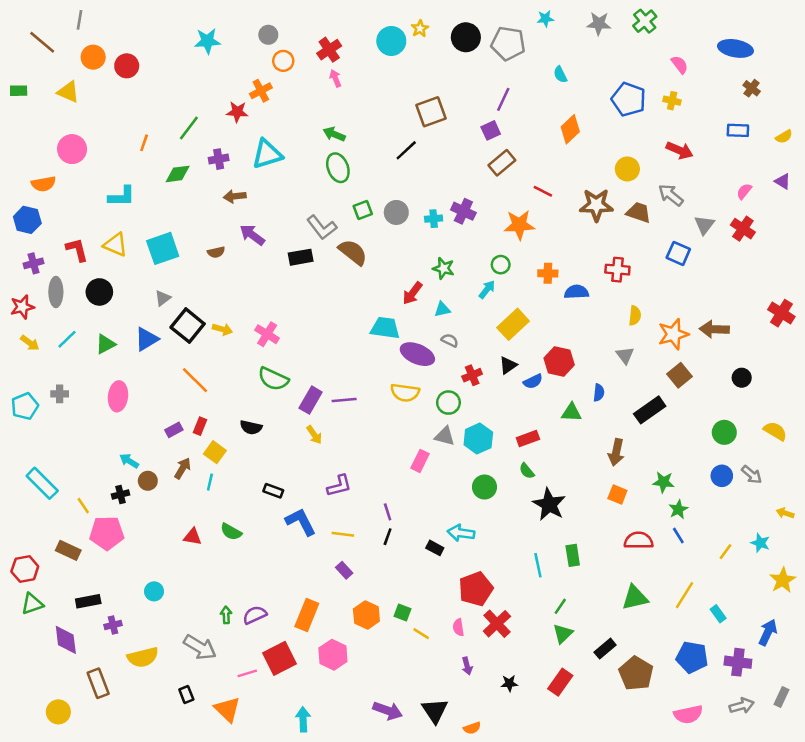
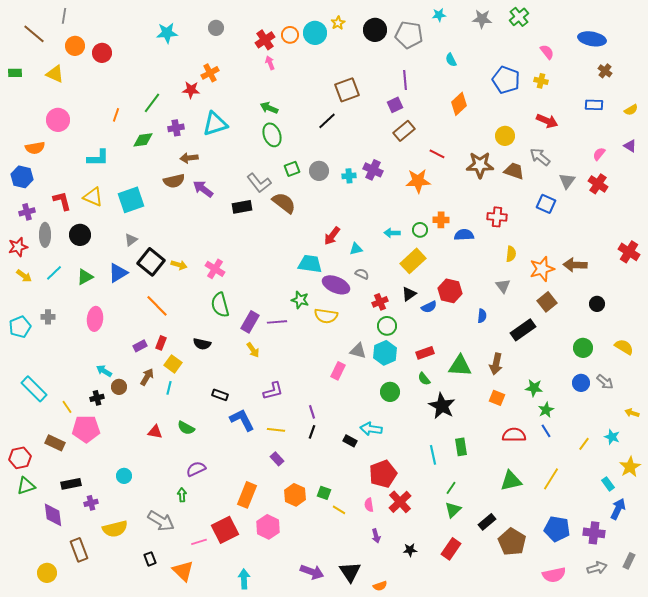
orange circle: (283, 61) -> (290, 35), moved
purple line: (503, 99) -> (405, 80), turned -30
brown semicircle: (216, 252) -> (174, 181), moved, size x1.5
green circle: (501, 265) -> (420, 230), moved
green star: (443, 268) -> (300, 300), moved
cyan arrow: (487, 289) -> (392, 233), turned -126
green semicircle: (273, 379) -> (220, 305), turned 50
green circle: (448, 403) -> (387, 326), moved
green triangle: (571, 412) -> (460, 366), moved, size x1.4
cyan rectangle: (718, 614) -> (608, 484), moved
purple semicircle: (255, 615) -> (196, 469), moved

